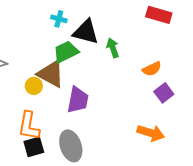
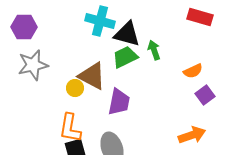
cyan cross: (59, 19) -> (100, 21), size x1.8
green trapezoid: (66, 52) -> (125, 57), moved
orange arrow: (151, 133) -> (192, 135), turned -36

